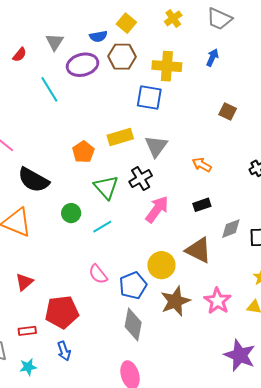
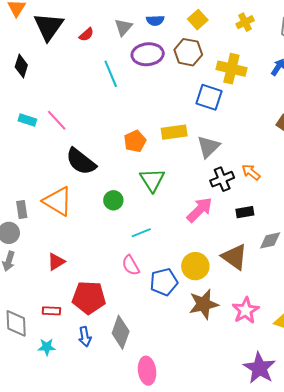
blue semicircle: (98, 36) -> (155, 20), moved
black cross: (141, 179) -> (222, 179), moved
cyan line: (102, 227) -> (141, 233), moved
gray diamond: (133, 325) -> (121, 332), moved

